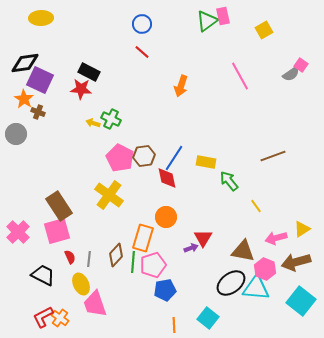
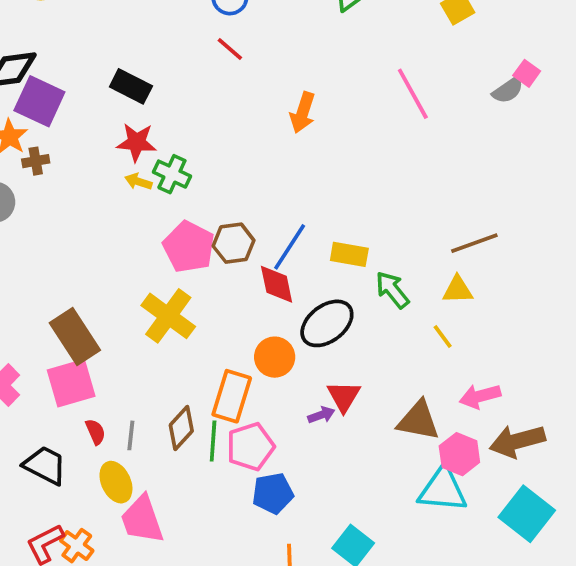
red star: (81, 89) -> (137, 142), moved
brown cross: (38, 112) -> (36, 161), turned -32
yellow triangle: (302, 229) -> (458, 290), moved, turned 30
black ellipse: (231, 283) -> (327, 323), moved

